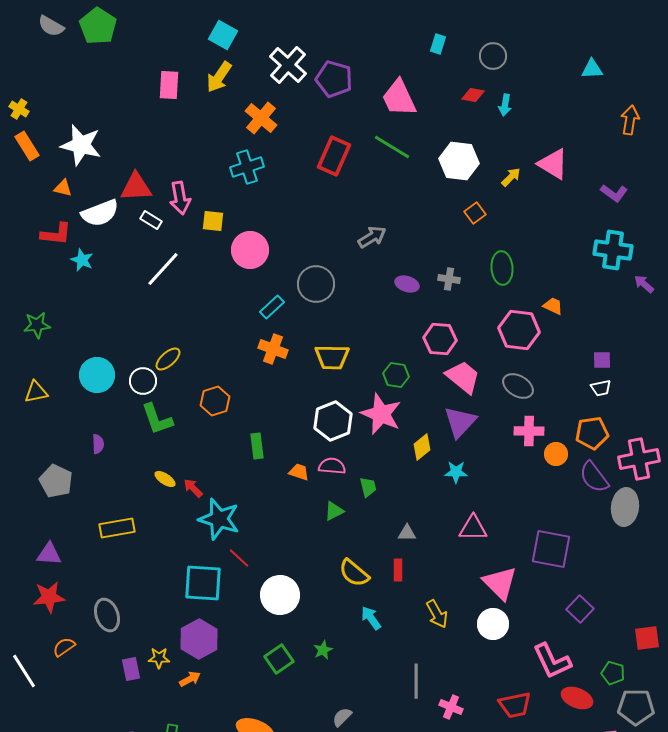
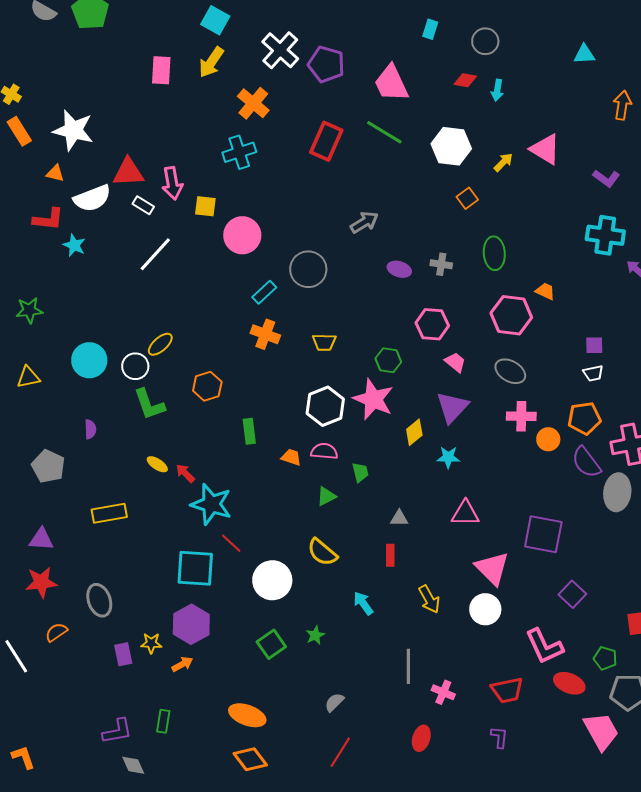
yellow trapezoid: (332, 357) -> (324, 342), size x0.7
pink trapezoid: (463, 377) -> (455, 362), size x0.6
yellow semicircle: (354, 573) -> (322, 552), moved

